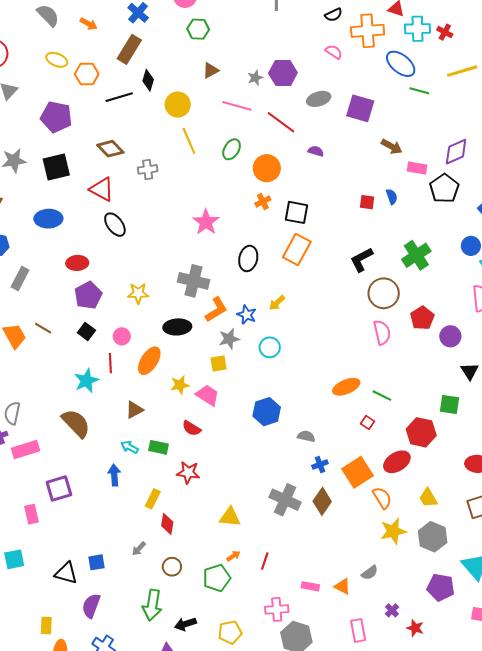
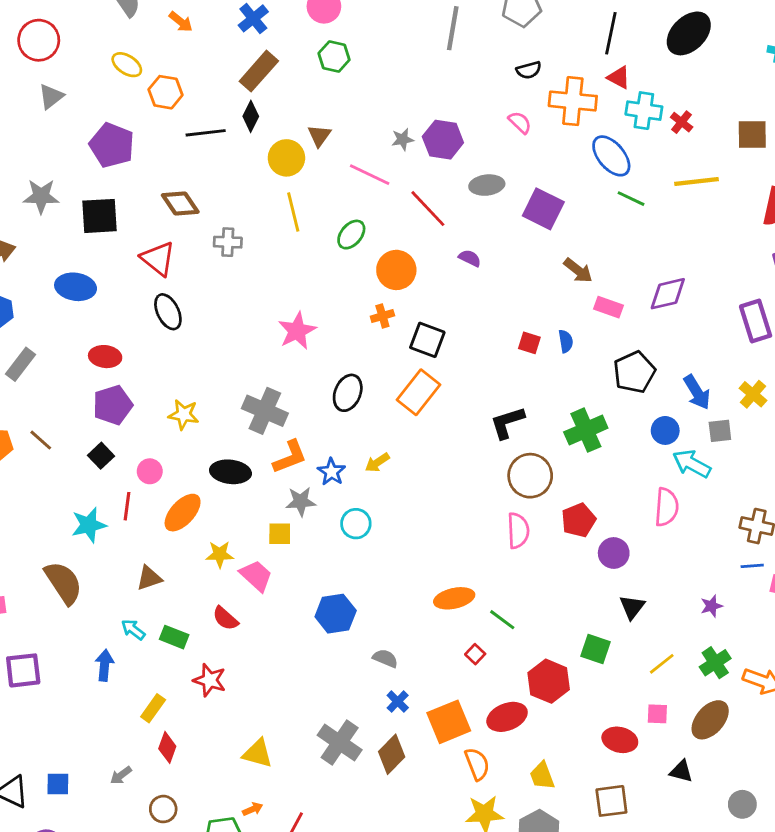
brown rectangle: (129, 49) -> (259, 71), moved
brown triangle: (211, 70) -> (319, 136), moved, turned -36
black pentagon: (444, 188) -> (634, 372), moved
blue cross: (320, 464) -> (398, 702), turned -35

